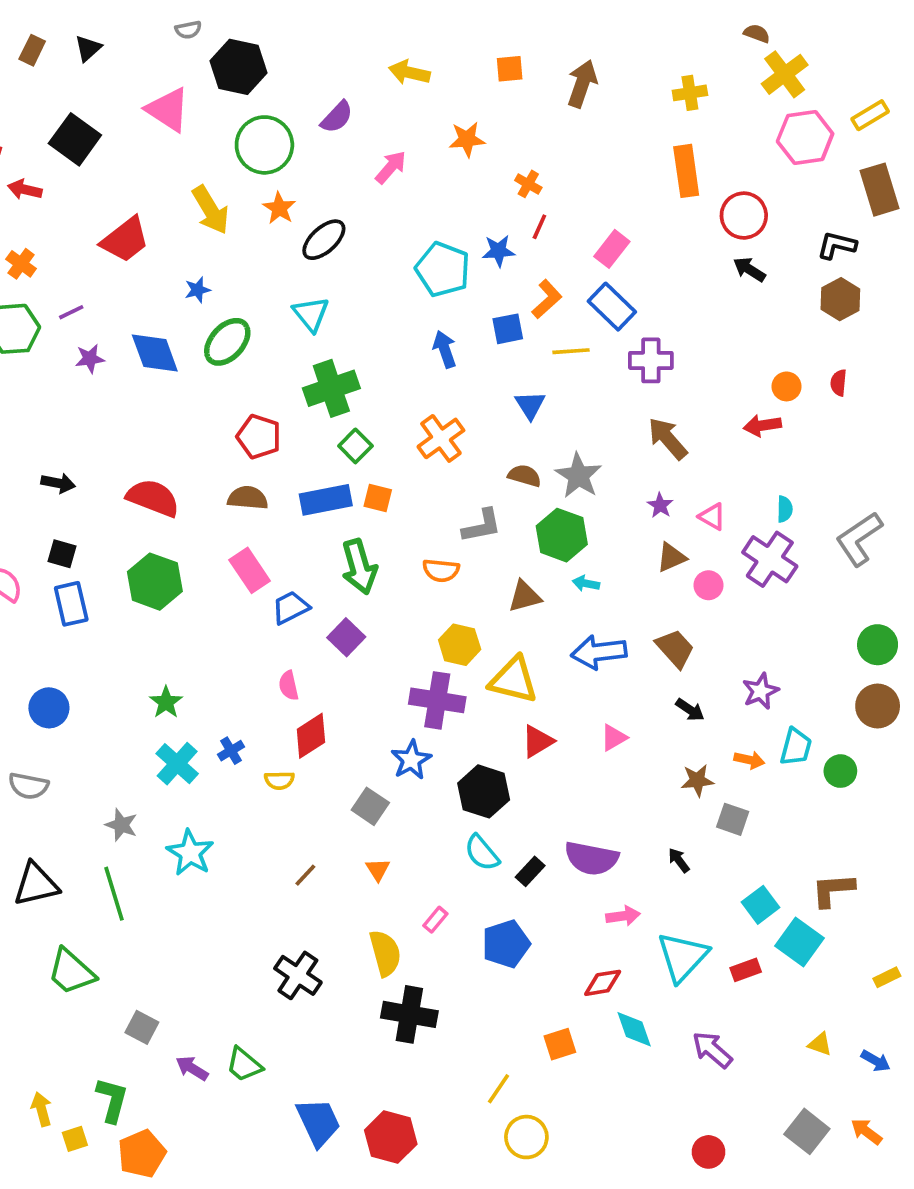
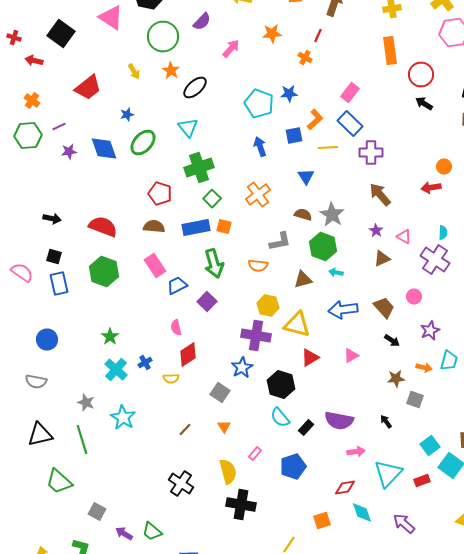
yellow arrow: (211, 210) -> (134, 72), size x0.6
red line: (539, 227) -> (318, 36), moved
pink circle: (708, 585) -> (414, 296), moved

